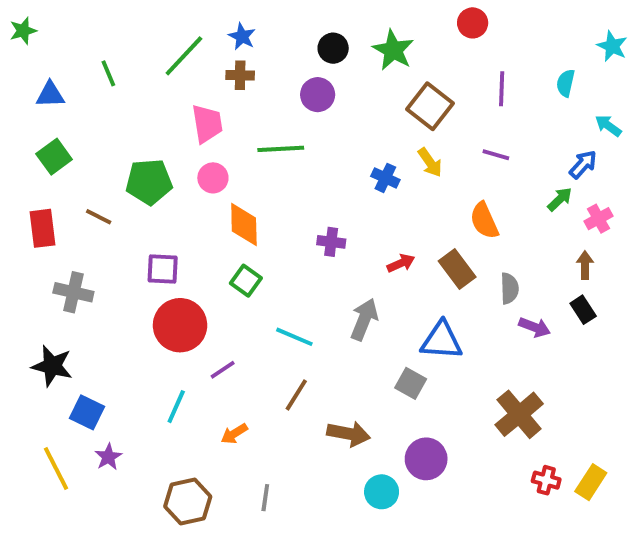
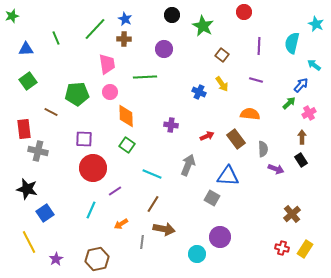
black circle: (333, 48) -> (172, 15), moved
cyan semicircle: (566, 83) -> (292, 43), size x1.5
brown square: (430, 106) -> (222, 55), size x0.6
orange semicircle: (484, 221) -> (250, 114), turned 120
red rectangle: (42, 228) -> (24, 129), moved
blue square: (87, 412) -> (45, 213), turned 30
brown cross: (519, 414) -> (292, 214), moved, size x0.7
brown arrow: (349, 434) -> (164, 229), moved
purple star: (108, 457) -> (56, 259), moved
gray line: (265, 498) -> (142, 242), moved

